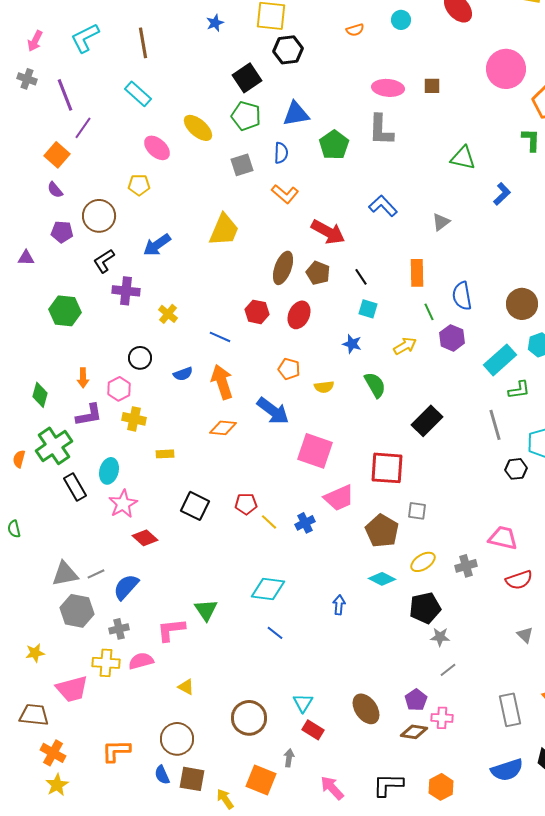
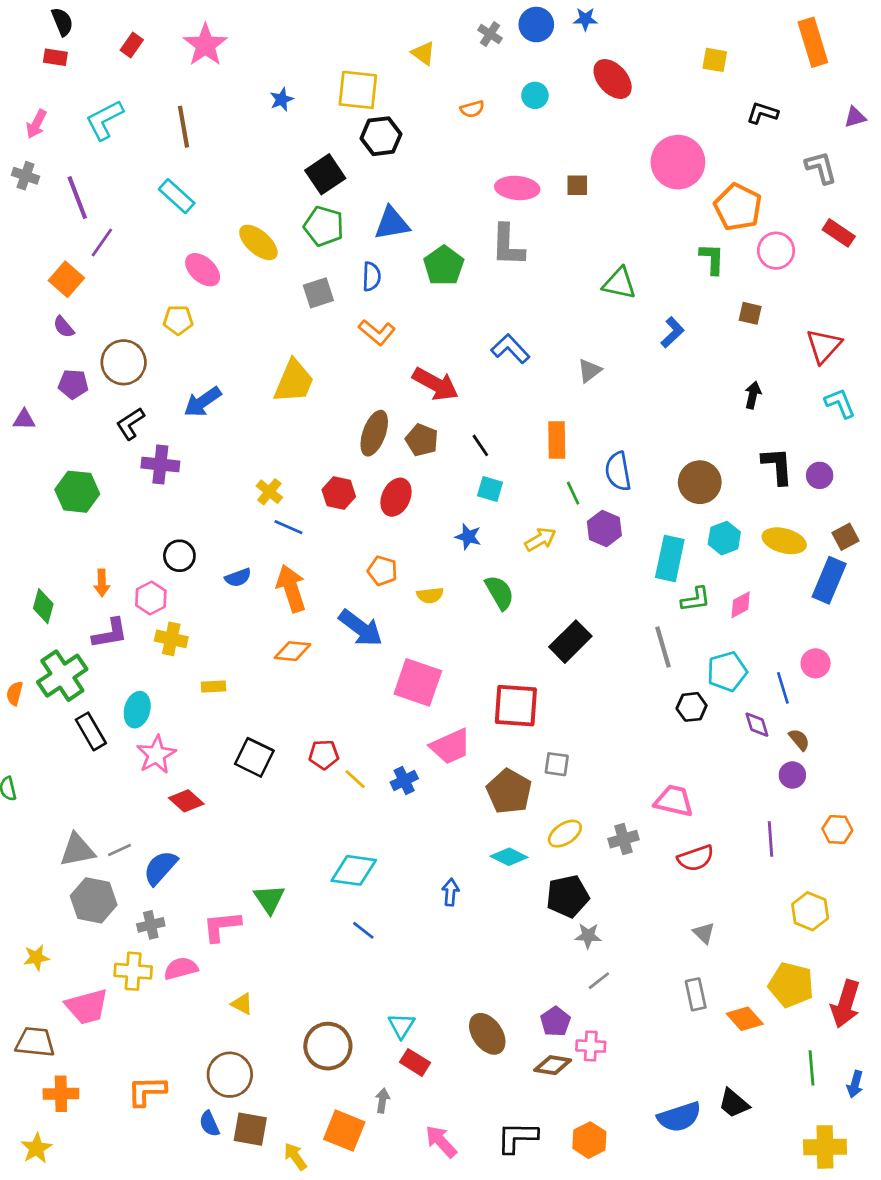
yellow cross: (168, 314) -> (269, 492), moved
cyan rectangle: (500, 360) -> (670, 558), turned -36
gray rectangle: (510, 710) -> (696, 994), moved, size x0.7
orange cross: (53, 753) -> (61, 1094), turned -30
yellow star: (57, 785) -> (36, 1148), moved

